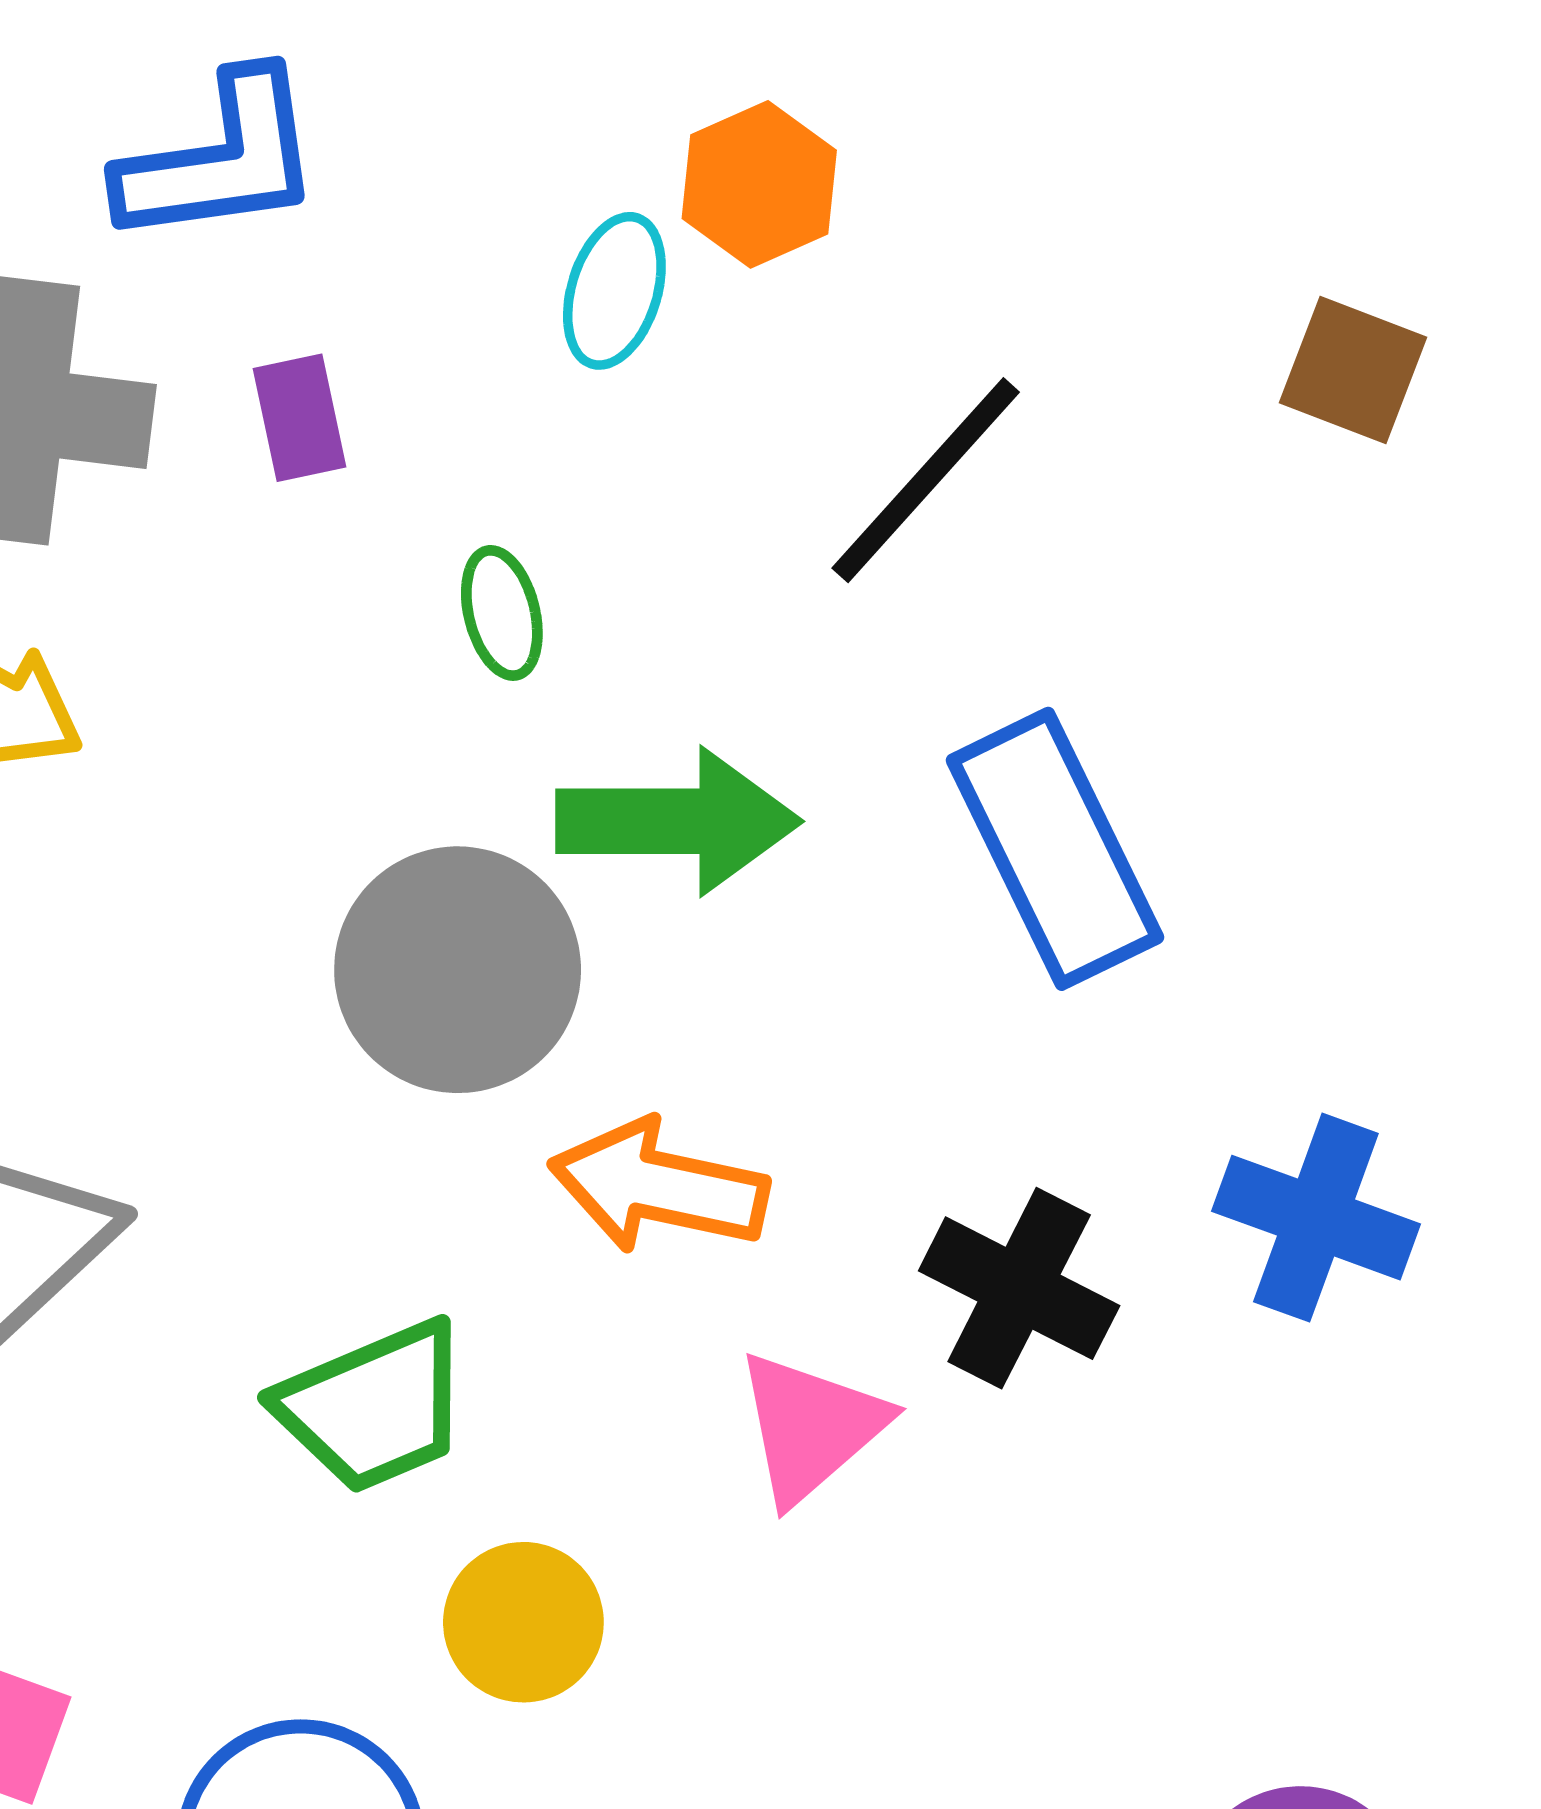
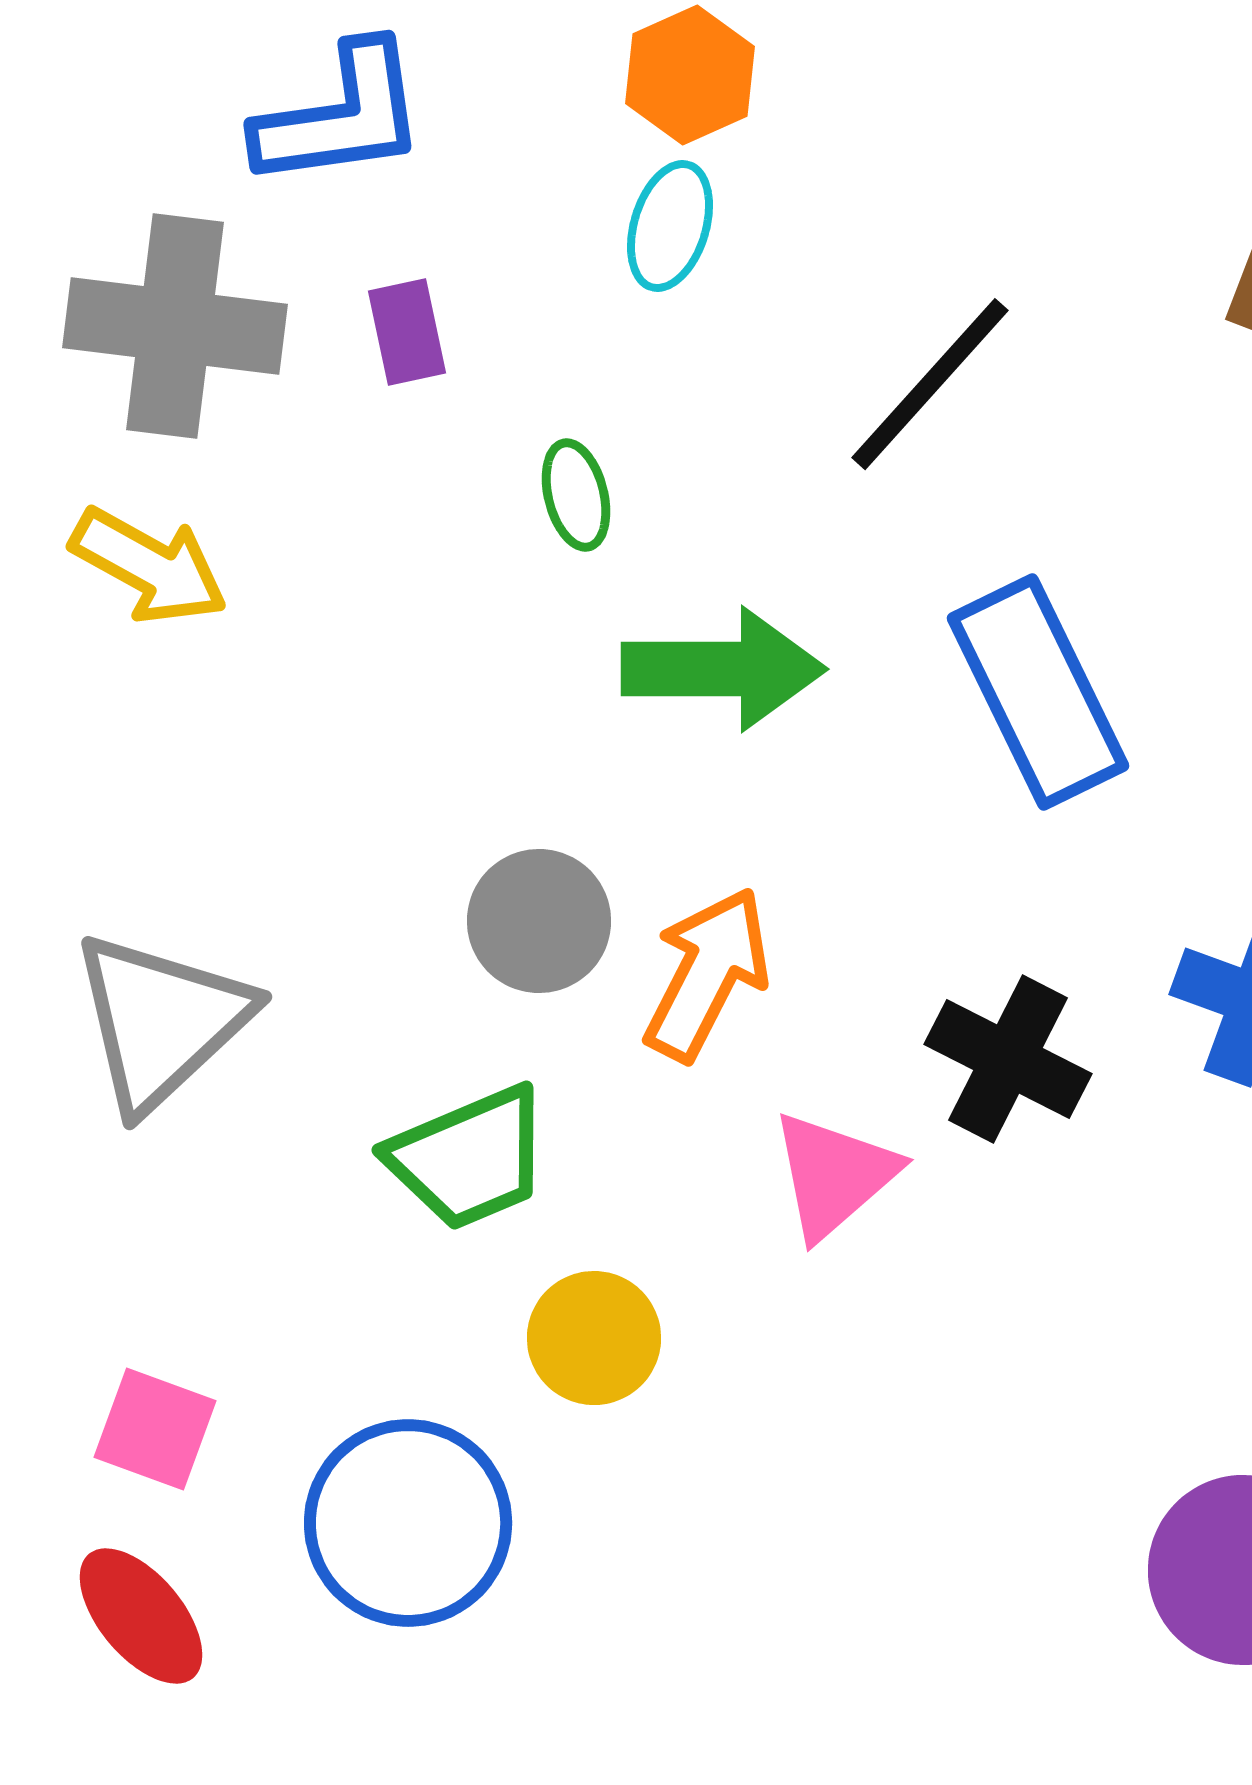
orange hexagon: (759, 184) -> (690, 75), moved
gray circle: (458, 970) -> (539, 921), moved, size x0.7
orange arrow: (659, 1186) -> (707, 974), turned 105

